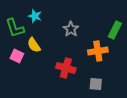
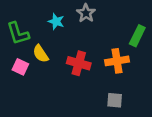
cyan star: (35, 16) -> (56, 21), moved
gray star: (71, 29) -> (86, 13), moved
red cross: (66, 68) -> (79, 63), moved

